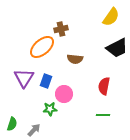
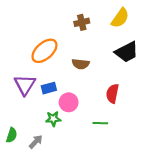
brown cross: (61, 29) -> (82, 22), moved
blue rectangle: (46, 81) -> (49, 88), turned 56
green line: (103, 115) -> (100, 123), moved

